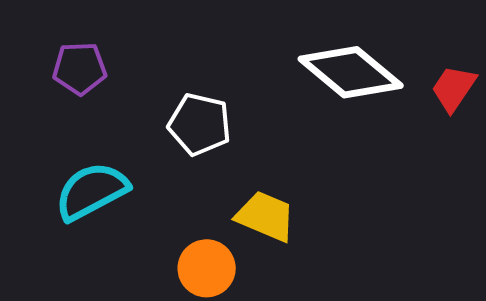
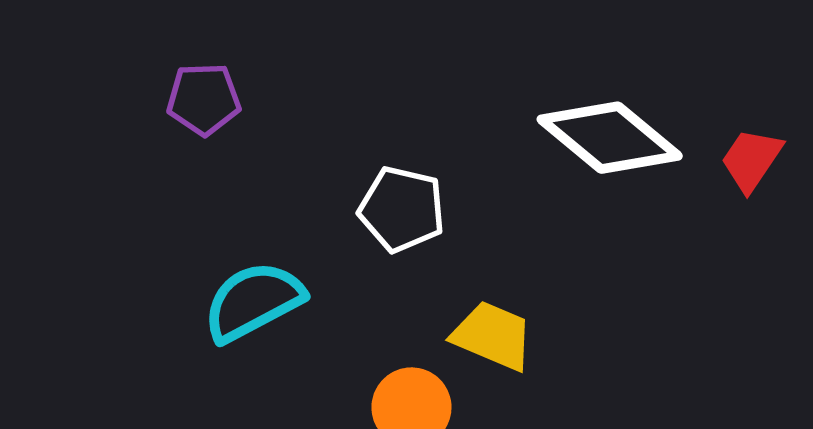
purple pentagon: (80, 68) -> (204, 99), moved

